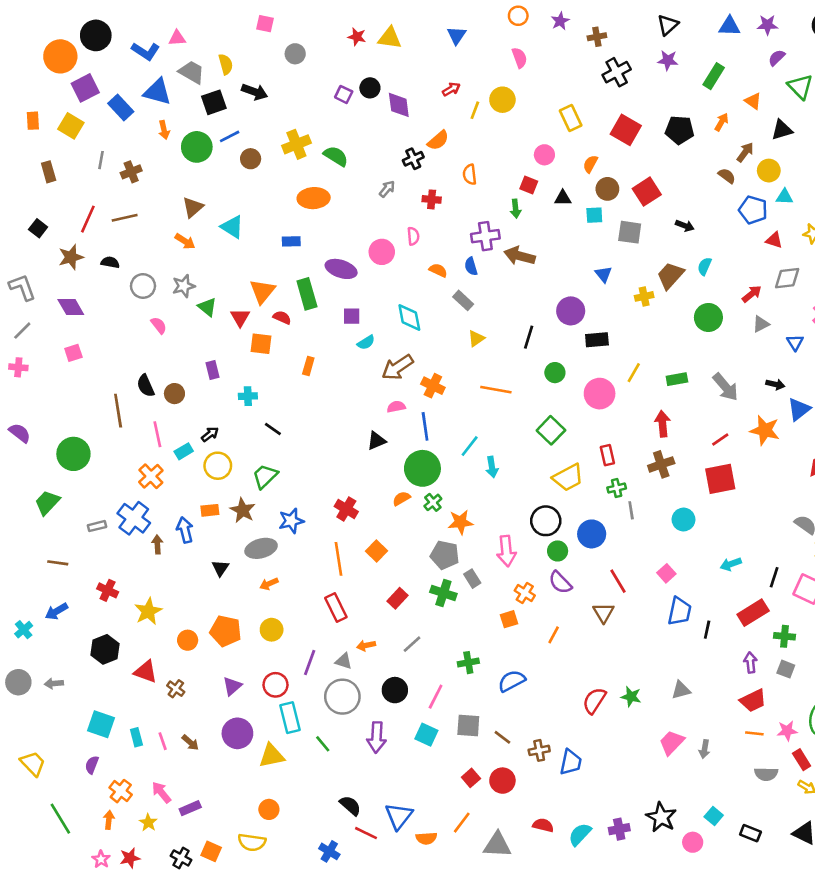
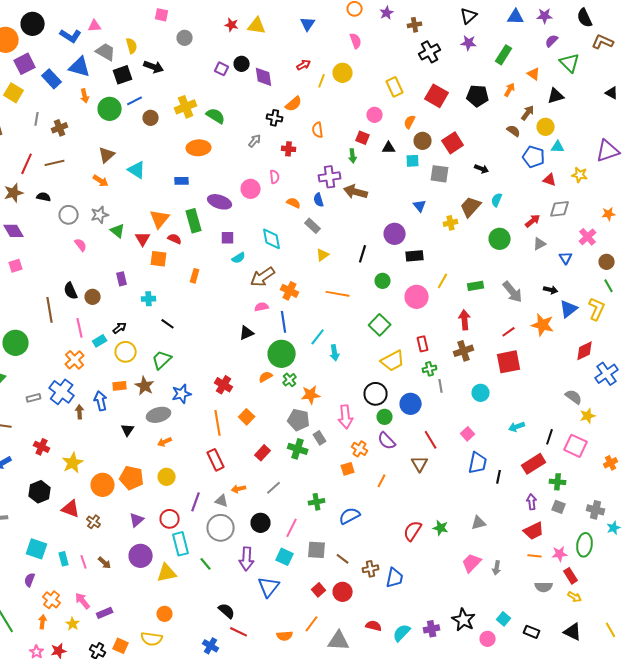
black cross: (413, 159) -> (275, 118), turned 35
orange circle: (188, 640) -> (103, 485), size x1.5
blue triangle: (399, 816) -> (269, 587), moved

